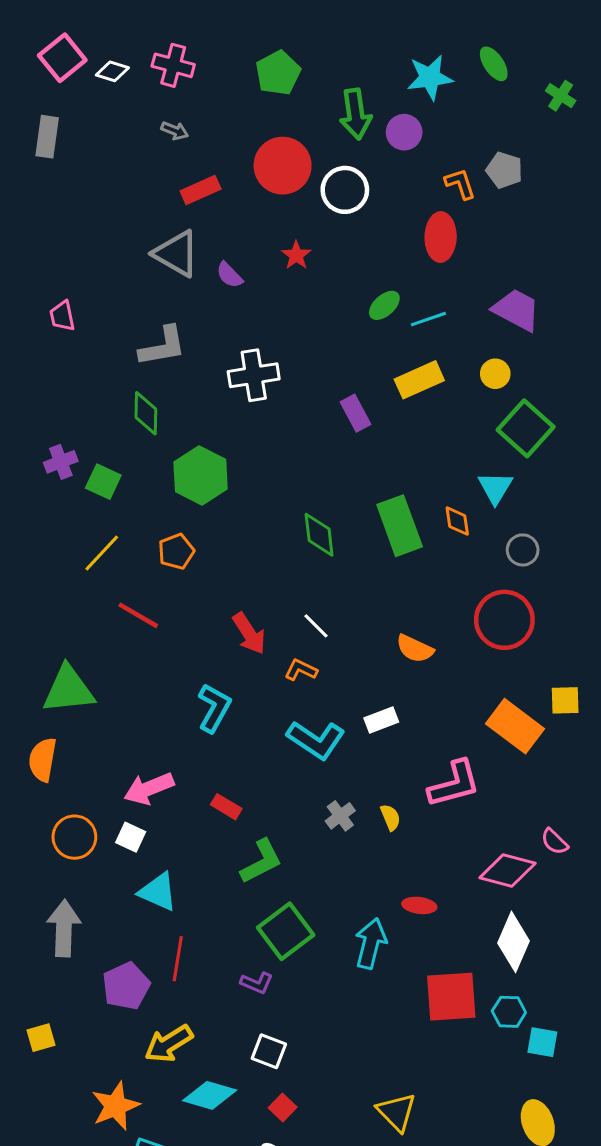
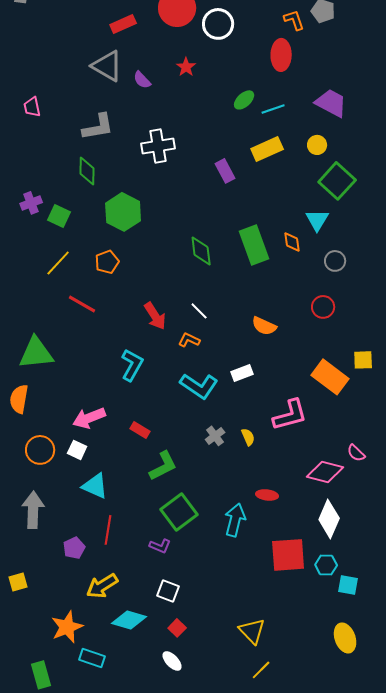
red circle: (504, 620) -> (323, 307), size x0.6
purple pentagon: (126, 986) -> (74, 548), size x0.7

